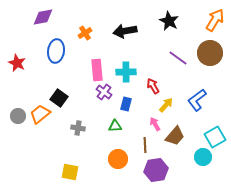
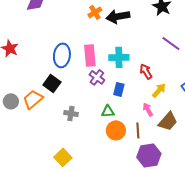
orange cross: (85, 33) -> (95, 12), moved
blue ellipse: (56, 51) -> (62, 55), moved
orange circle: (118, 159) -> (116, 130), moved
yellow square: (70, 172) -> (63, 157), turned 36

